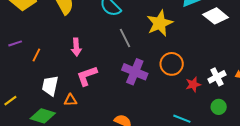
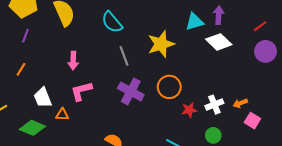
purple line: (15, 43) -> (25, 36), moved, turned -56
orange line: (36, 55) -> (21, 69), moved
white trapezoid: (50, 86) -> (43, 98), turned -40

